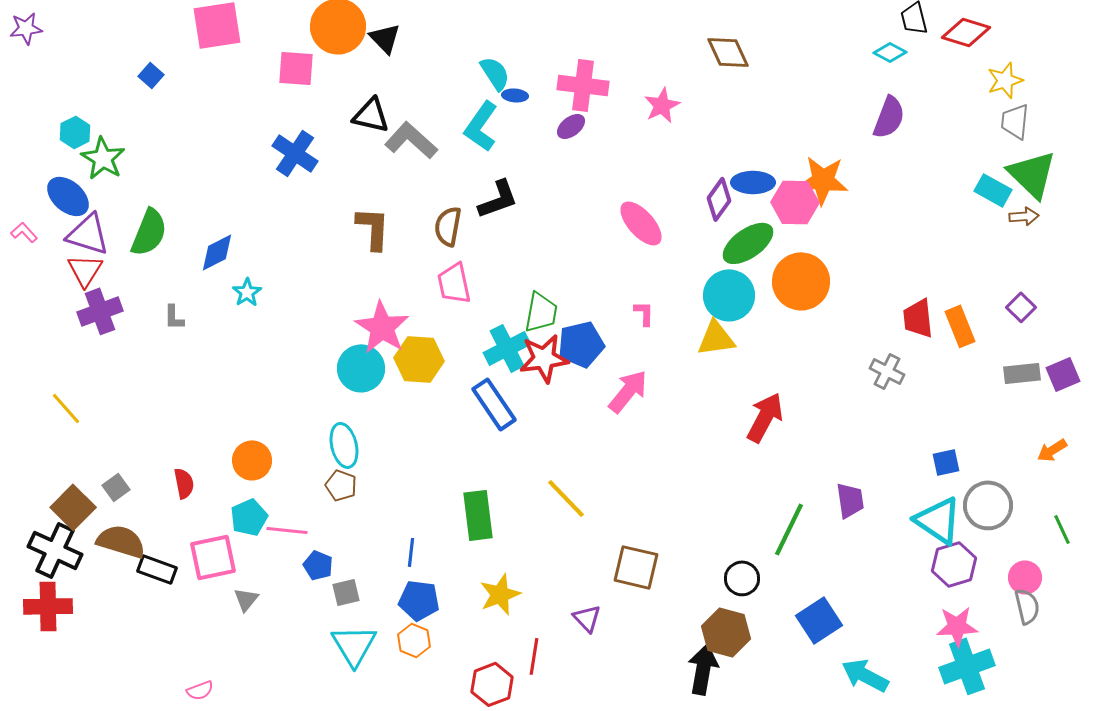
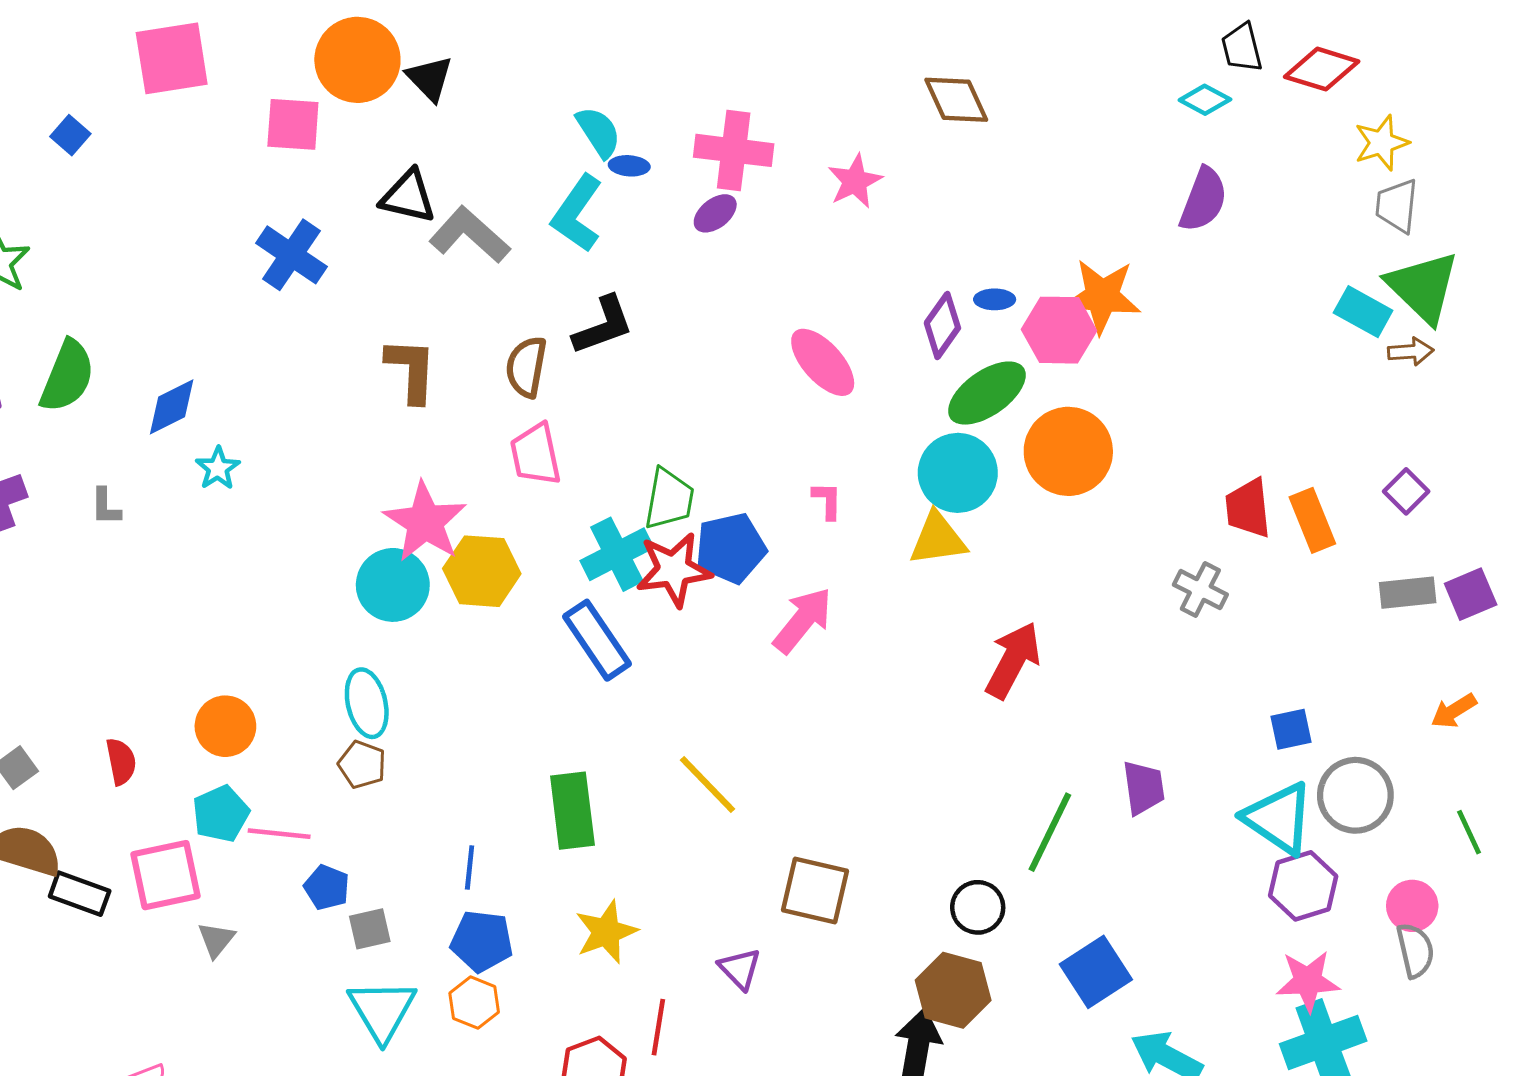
blue ellipse: (753, 182) -> (995, 299), size x0.6

